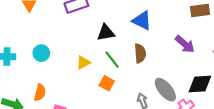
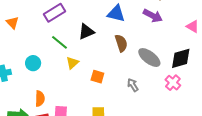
purple arrow: (185, 44) -> (153, 16), moved
green line: (112, 60) -> (60, 42), moved
gray ellipse: (165, 90) -> (149, 58), moved

